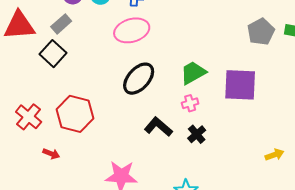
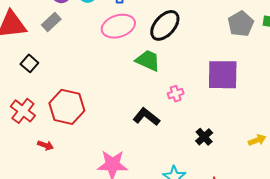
black square: (53, 54) -> (29, 63), moved, size x0.7
green trapezoid: (193, 73) -> (148, 60), moved, turned 56
black ellipse: (139, 79) -> (165, 25), moved
black cross: (197, 134) -> (204, 137), moved

